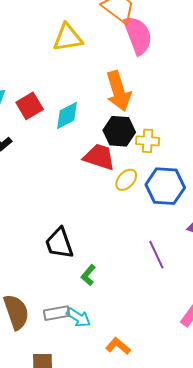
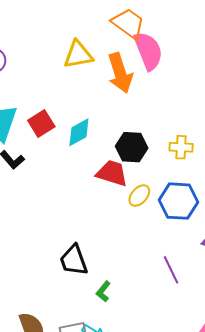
orange arrow: (118, 91) -> (120, 73), moved
yellow cross: (148, 141) -> (181, 147), moved

